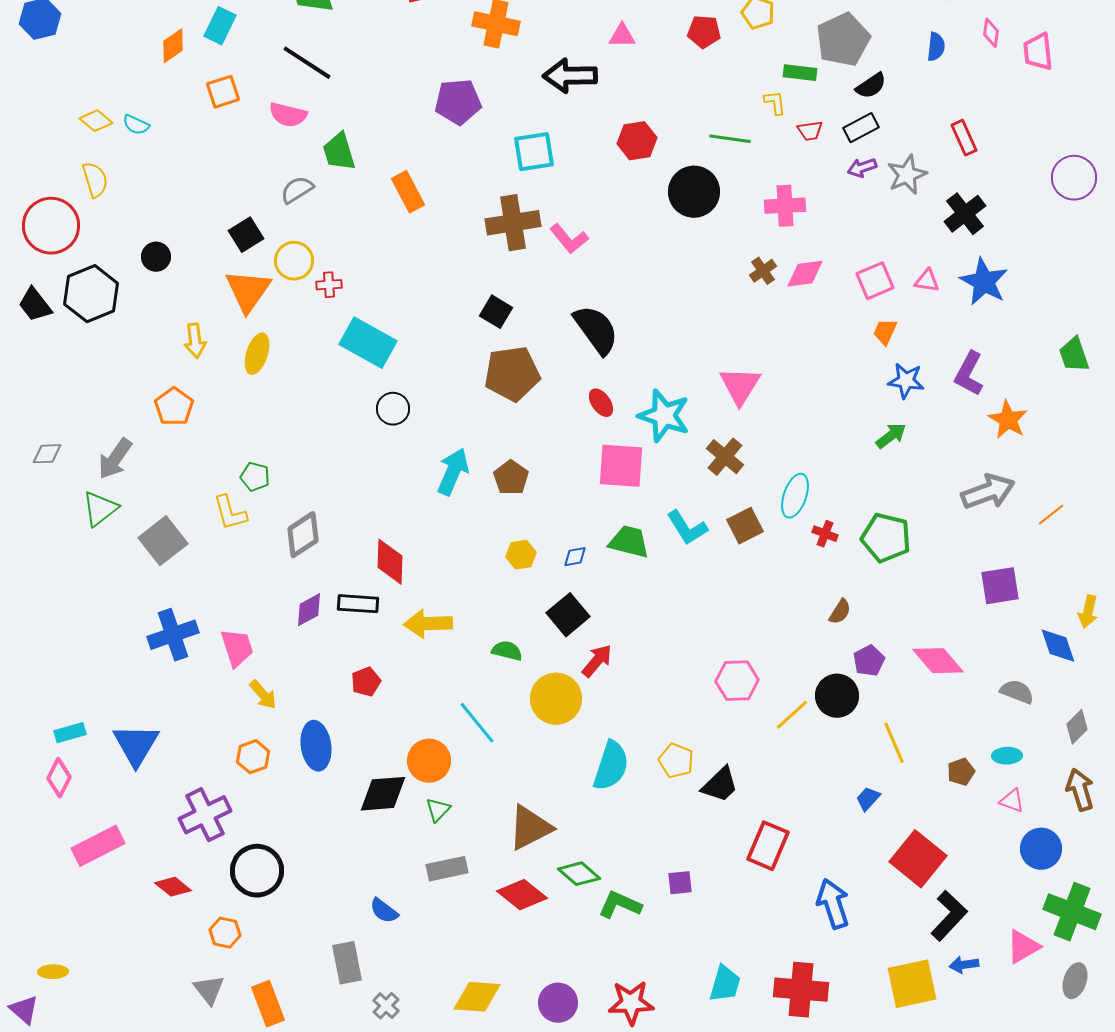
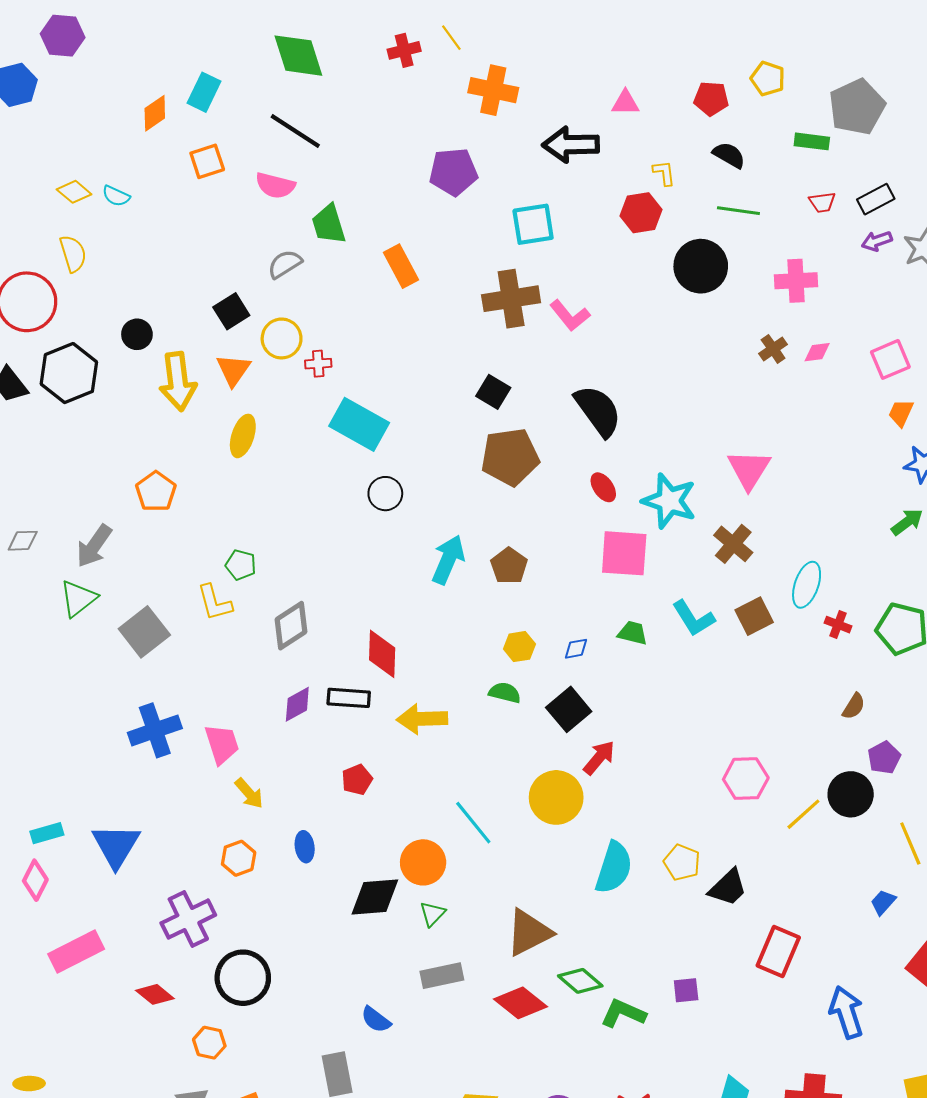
black semicircle: (871, 86) -> (729, 155), moved, turned -116
yellow L-shape: (775, 103) -> (664, 173), moved
pink diamond: (805, 274) -> (817, 352), size x0.7
orange triangle: (248, 291) -> (233, 370), size x0.7
yellow arrow: (195, 341) -> (178, 381), moved, size x1.6
green trapezoid: (629, 542) -> (633, 633), size x0.7
green semicircle: (507, 651) -> (505, 693), moved
blue ellipse: (316, 746) -> (305, 847), size x0.6

